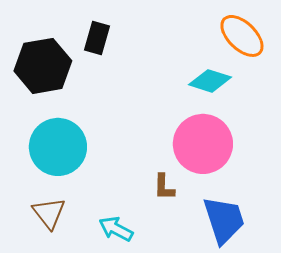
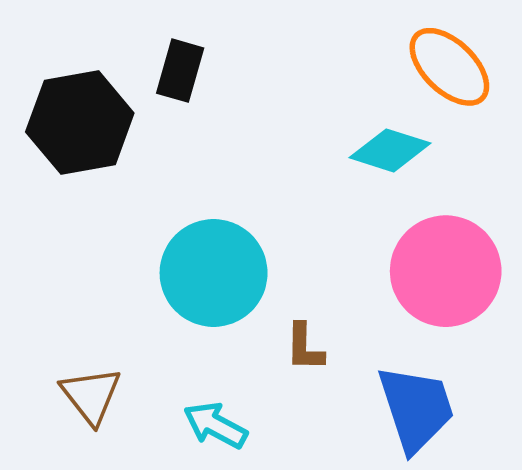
pink circle: (203, 144) -> (446, 271), moved
cyan circle: (58, 147) -> (214, 273), moved

